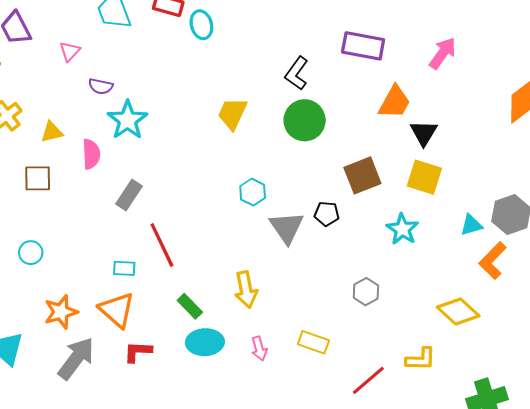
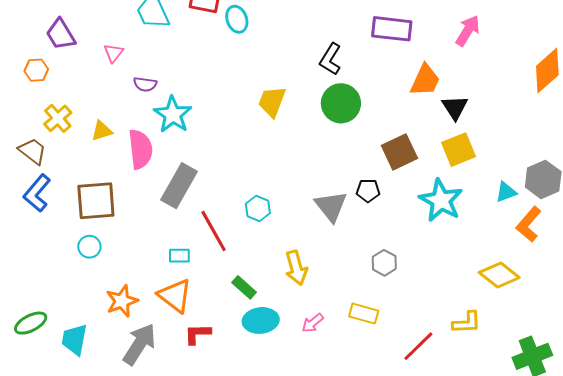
pink semicircle: (91, 154) -> (140, 149), size x1.4
yellow square: (424, 177) -> (458, 150), turned -36
brown square: (38, 178) -> (96, 201), moved, size x1.5
cyan hexagon: (253, 192) -> (258, 208), moved
gray rectangle: (129, 195) -> (179, 186), size x1.5
cyan star: (402, 229) -> (441, 200), size x1.4
gray hexagon: (366, 292) -> (384, 263), moved
pink arrow: (259, 349) -> (313, 323), turned 70

